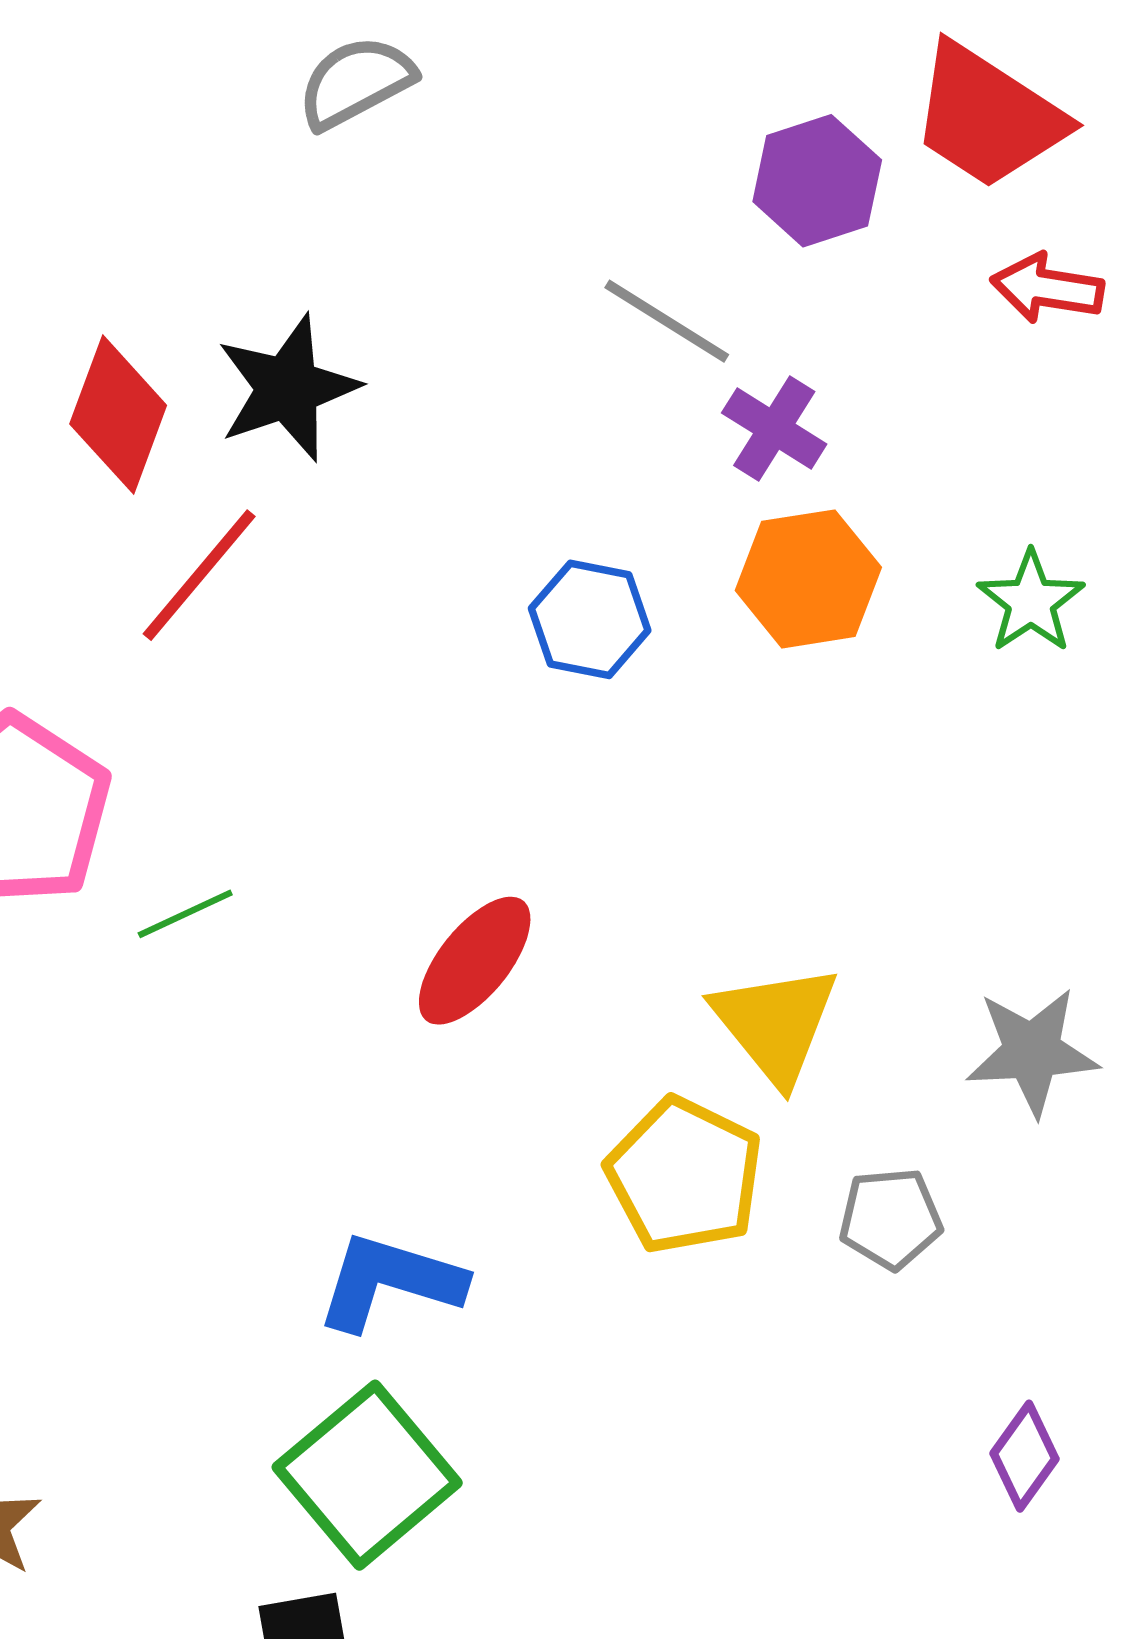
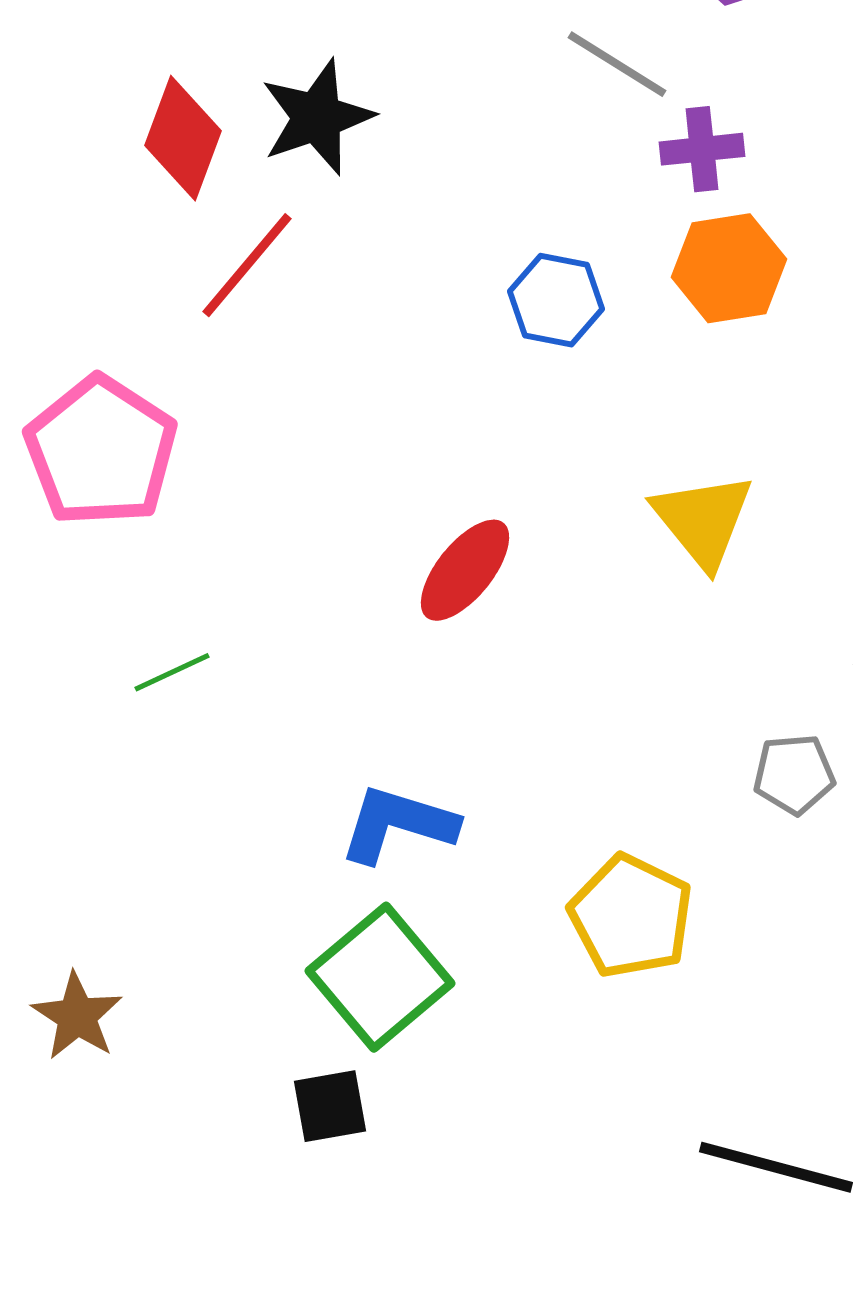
purple cross: (774, 428) -> (702, 149), turned -38
green line: (185, 914) -> (172, 672), moved
yellow triangle: (775, 1024) -> (703, 520), moved
yellow pentagon: (684, 1176) -> (631, 916), moved

